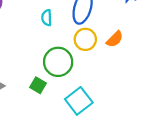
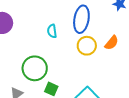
green circle: (58, 62) -> (35, 68), moved

